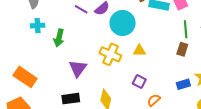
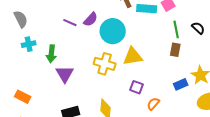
yellow triangle: (139, 51) -> (133, 56), size x1.5
purple triangle: (78, 68) -> (65, 74), moved
orange rectangle: (25, 77) -> (23, 97), size x0.7

